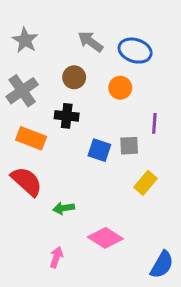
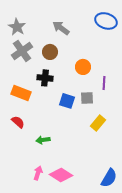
blue ellipse: (135, 51) -> (106, 21), moved
orange circle: (120, 88) -> (83, 67), moved
gray cross: (22, 91) -> (22, 51), moved
red semicircle: (27, 181) -> (18, 122), size x0.6
pink diamond: (105, 238) -> (61, 175), moved

